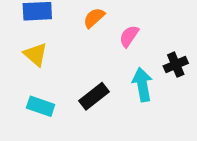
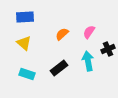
orange semicircle: (94, 18) -> (62, 34), moved
pink semicircle: (129, 36) -> (89, 32), moved

